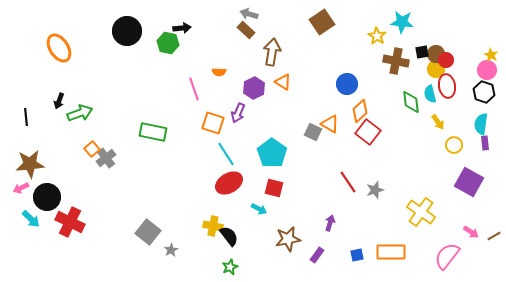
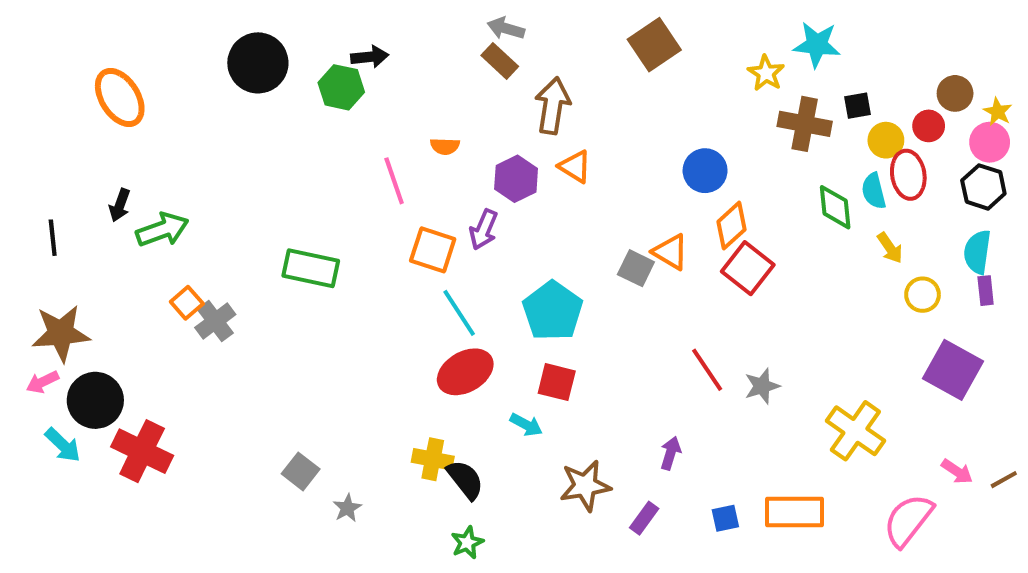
brown circle: (436, 54) -> (955, 93), moved
red circle: (446, 60) -> (929, 126), moved
gray square: (148, 232) -> (301, 471), size x0.7

